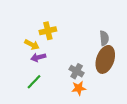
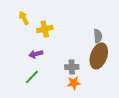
yellow arrow: (32, 45) -> (24, 18), moved, turned -144
gray cross: (77, 71) -> (72, 67), turned -32

